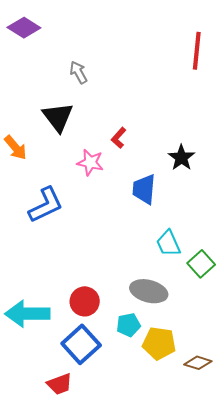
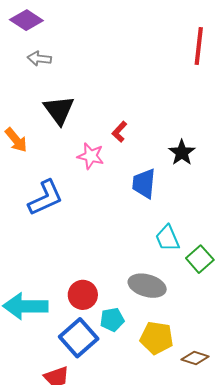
gray arrow: (78, 72) -> (39, 59), moved, turned -55
cyan pentagon: (128, 325) -> (112, 320), moved

